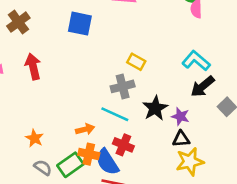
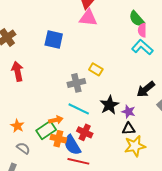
cyan L-shape: (196, 61) -> (142, 47), moved
gray cross: (123, 86) -> (76, 83), moved
green rectangle: (70, 165) -> (46, 130), moved

